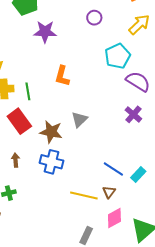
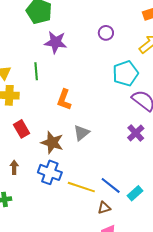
orange L-shape: (62, 76) -> (64, 100), moved
green line: (28, 91) -> (36, 71), moved
red rectangle: (19, 121) -> (22, 129), size x0.7
brown triangle: (109, 192) -> (104, 208), turned 32
yellow line: (84, 195) -> (81, 187), moved

